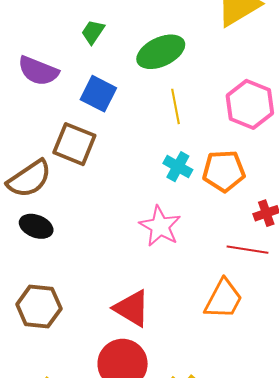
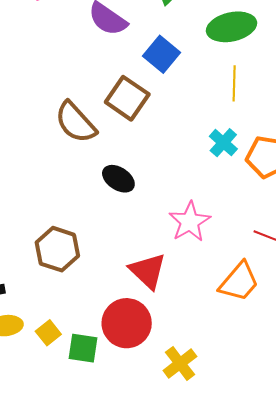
brown semicircle: (29, 179) -> (76, 122), turned 69
black ellipse: (36, 226) -> (118, 179), moved
pink star: (160, 226) -> (190, 222), moved

